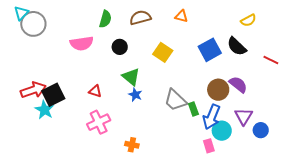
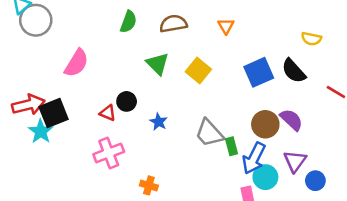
orange triangle: (181, 16) -> (226, 26), turned 40
yellow semicircle: (248, 20) -> (311, 39), turned 35
pink semicircle: (82, 43) -> (76, 63), moved, turned -55
black circle: (120, 47) -> (127, 101), moved
green triangle: (131, 77) -> (158, 64), moved

